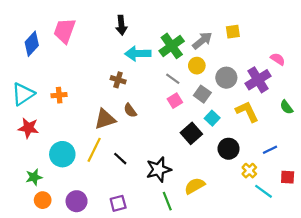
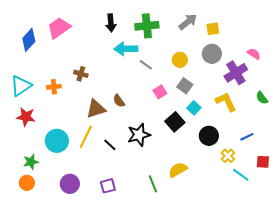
pink trapezoid: (65, 31) -> (59, 28), turned 35
gray arrow: (202, 40) -> (188, 22), moved
green cross: (172, 46) -> (147, 26), moved, turned 30
gray circle: (226, 78) -> (212, 54), moved
gray line: (173, 79) -> (146, 65), moved
brown cross: (118, 80) -> (81, 74), moved
black star: (159, 169) -> (139, 135), moved
orange circle: (43, 200) -> (27, 183), moved

